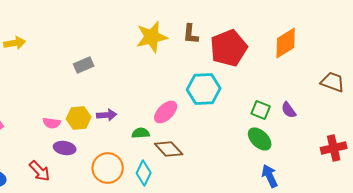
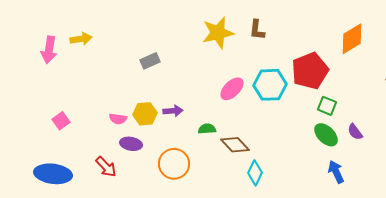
red pentagon: (229, 48) -> (310, 71), moved
purple semicircle: (289, 110) -> (355, 132), moved
pink ellipse: (166, 112) -> (232, 89), moved
cyan diamond: (144, 173) -> (255, 173), moved

